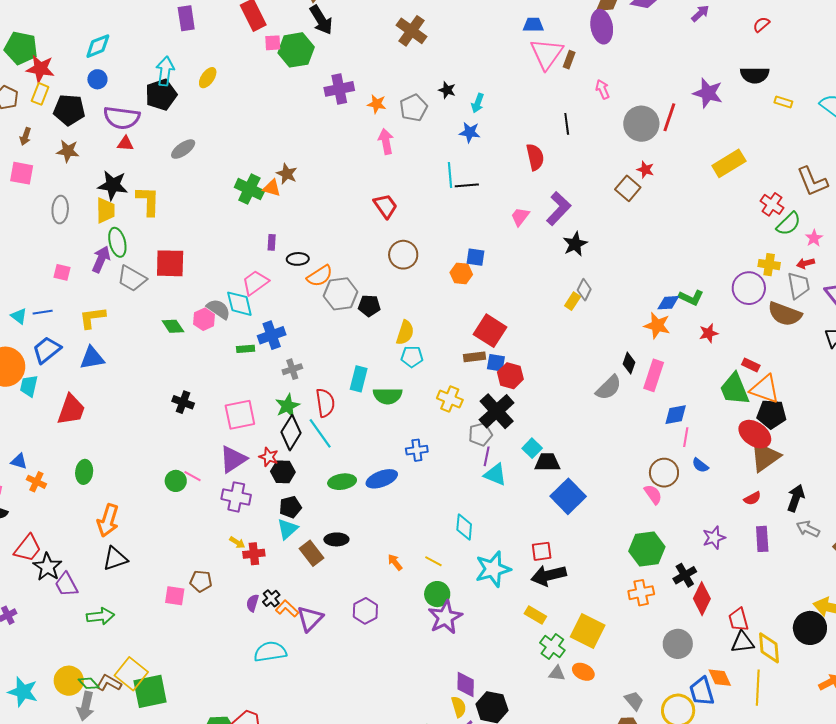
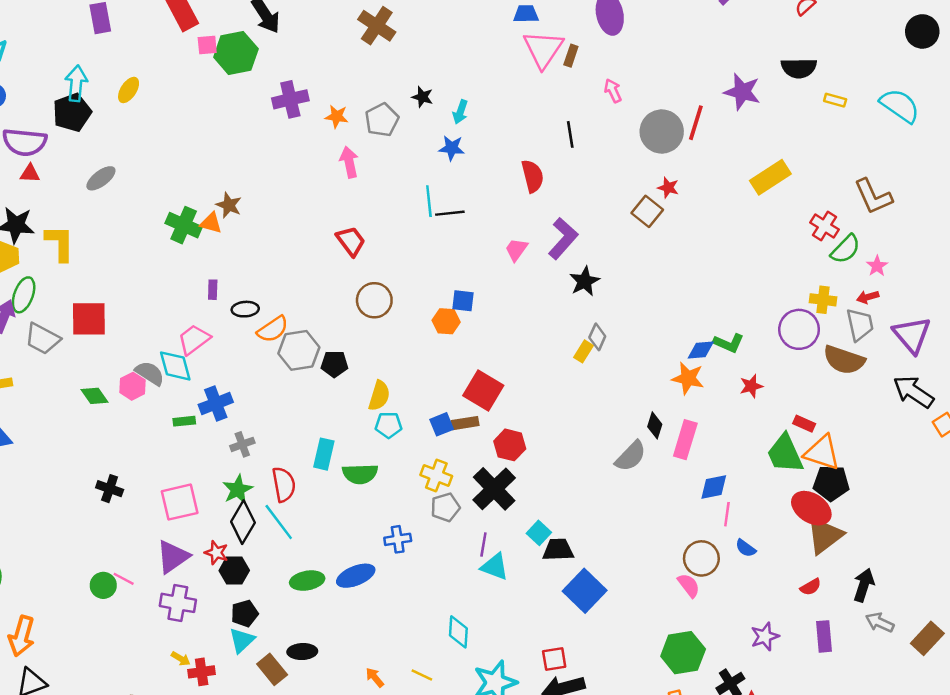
green ellipse: (117, 242) -> (24, 295), turned 36
blue square: (496, 363) -> (442, 424), moved, turned -30
gray pentagon: (480, 434) -> (445, 507), moved

